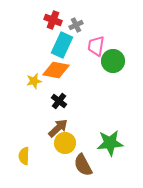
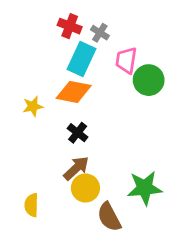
gray cross: (76, 25) -> (100, 33), turned -32
yellow star: (34, 81) -> (33, 106), moved

